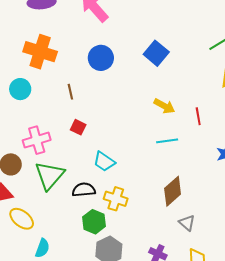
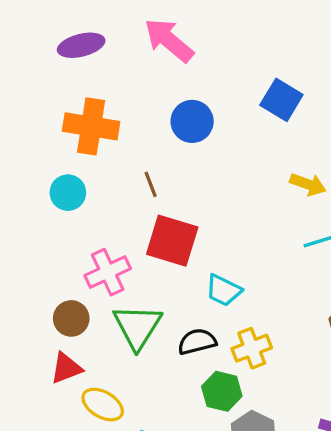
red square: (78, 127) -> (172, 241), size x2.0
yellow cross: (116, 199) -> (252, 348), turned -30

